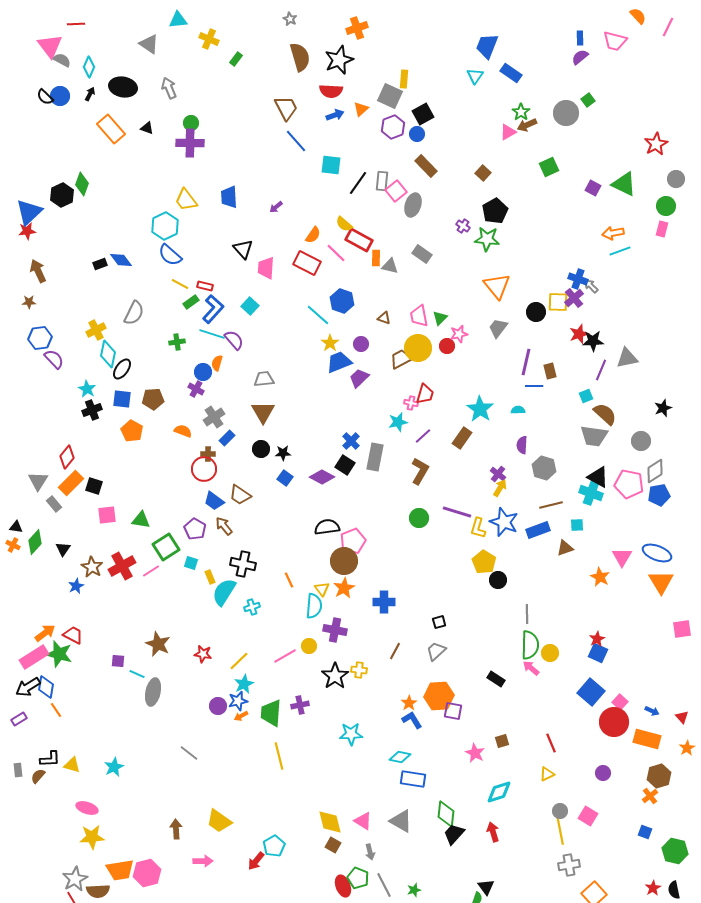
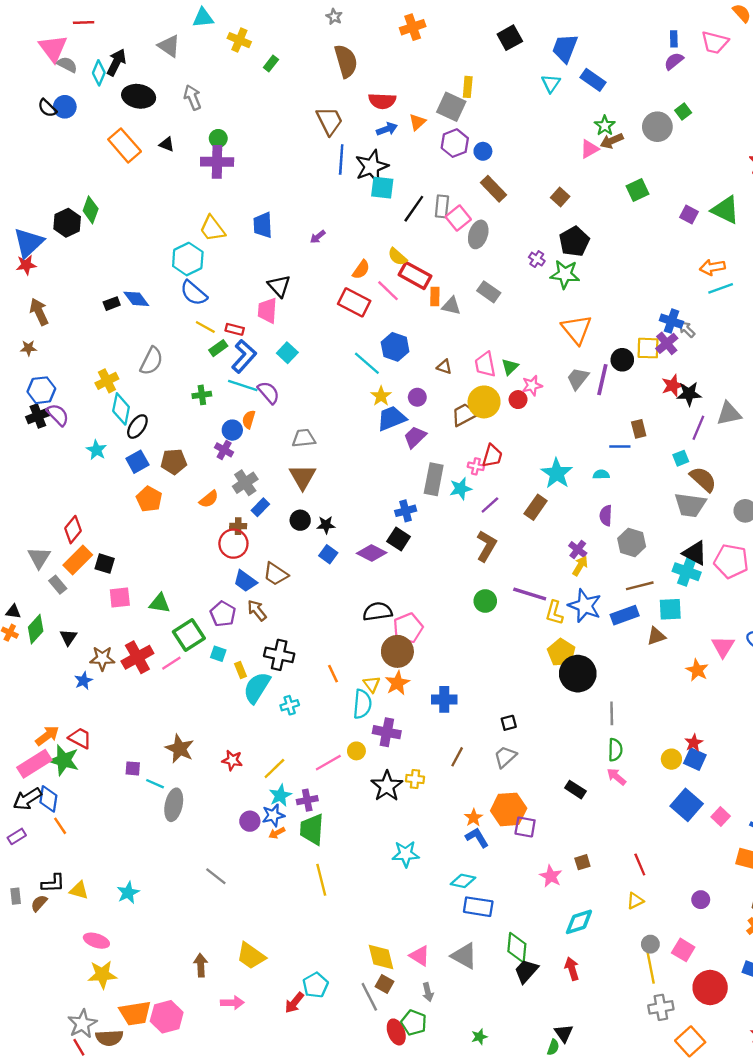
black star: (339, 60) -> (372, 167), moved
black arrow: (90, 94) -> (116, 62), moved, size x1.6
black square: (423, 114) -> (510, 38), moved
blue line: (296, 141) -> (341, 160), turned 45
pink trapezoid: (266, 268) -> (267, 311), moved
purple line: (526, 362) -> (602, 380), moved
blue square: (122, 399) -> (137, 462), turned -36
black cross: (92, 410) -> (38, 416), moved
orange semicircle: (183, 431) -> (209, 499), turned 120
blue cross: (351, 441) -> (406, 511), turned 30
gray rectangle: (375, 457) -> (434, 479), moved
cyan square: (577, 525) -> (670, 609), size x1.5
brown star: (92, 567) -> (102, 658), turned -30
black circle: (498, 580) -> (578, 674), size x1.8
green semicircle: (530, 645) -> (615, 750), size x0.7
yellow circle: (550, 653) -> (671, 759), moved
purple cross: (300, 705) -> (307, 800), moved
red circle: (614, 722) -> (710, 987), moved
gray line: (384, 885) -> (369, 997), moved

